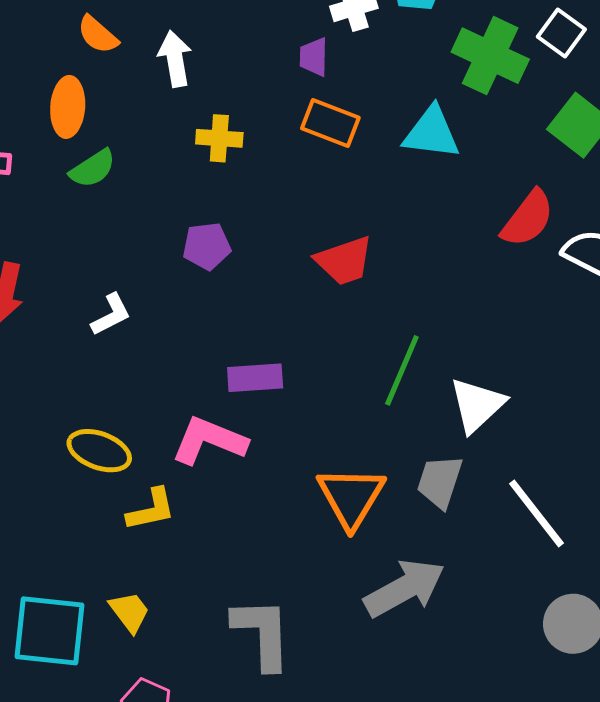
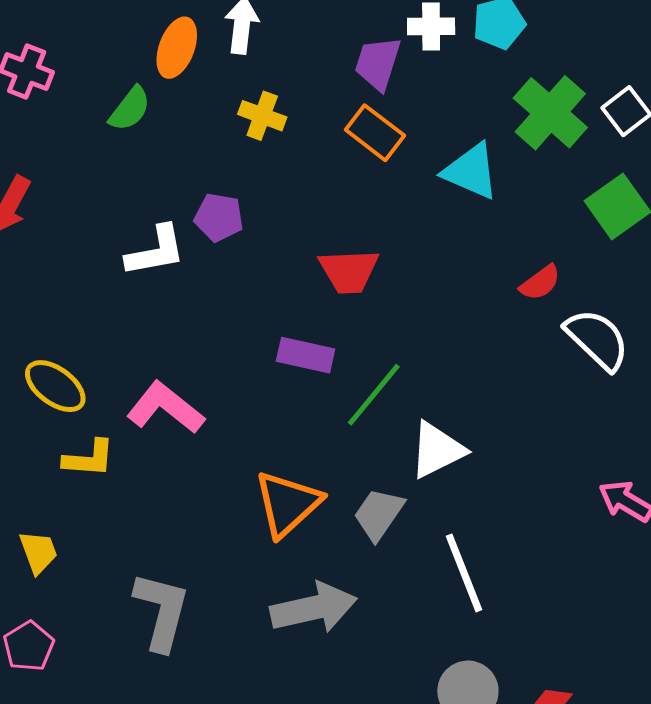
purple trapezoid: (314, 57) -> (378, 63), size x1.4
orange ellipse: (68, 107) -> (177, 48), moved
green semicircle: (93, 169) -> (130, 109), turned -36
red semicircle: (528, 219) -> (540, 283), size x0.7
white L-shape: (111, 315) -> (156, 251), moved, size x1.4
purple rectangle: (255, 378) -> (306, 355), moved

